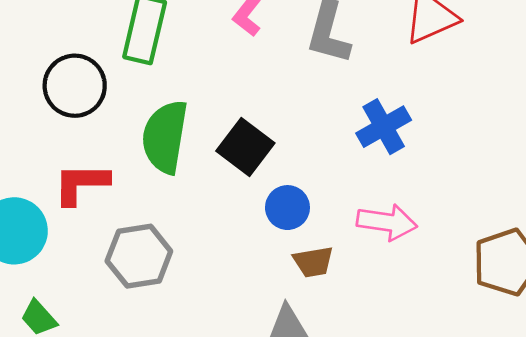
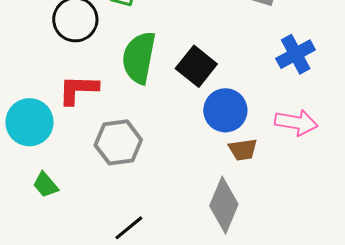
blue circle: (287, 208) -> (225, 110), size x1.4

